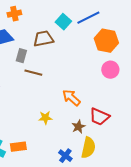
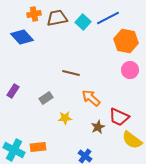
brown trapezoid: (43, 39) -> (57, 18), moved
gray rectangle: (21, 56) -> (46, 98), moved, turned 40
brown line: (33, 73) -> (71, 73), moved
yellow semicircle: (88, 148) -> (132, 140), moved, turned 115

